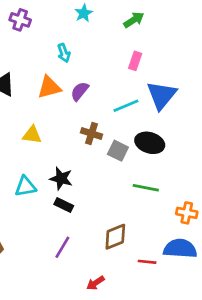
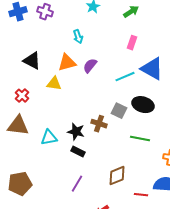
blue triangle: (162, 95) -> (152, 69), turned -40
brown cross: (92, 134) -> (99, 124), moved
yellow triangle: (32, 135) -> (54, 84), moved

